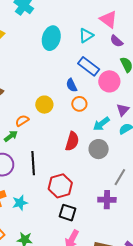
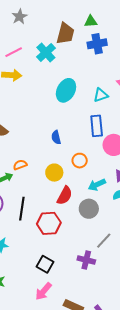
blue rectangle: (89, 66) -> (97, 126), turned 35
blue semicircle: (72, 85) -> (56, 137), moved
yellow circle: (44, 105) -> (54, 173), moved
red hexagon: (60, 186) -> (49, 223), moved

